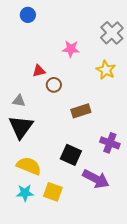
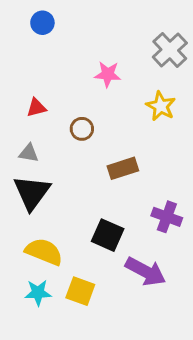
red triangle: (39, 71) -> (36, 108), moved

